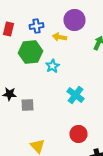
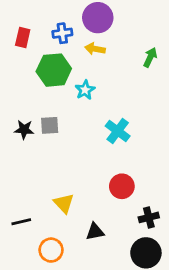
purple circle: (74, 20) -> (98, 18), moved
gray square: (28, 105) -> (50, 125), moved

